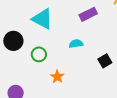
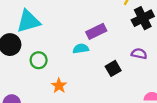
purple rectangle: (88, 14) -> (96, 31), moved
cyan triangle: (42, 19) -> (28, 21), moved, turned -45

